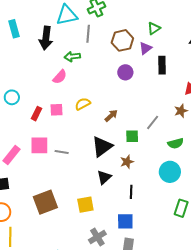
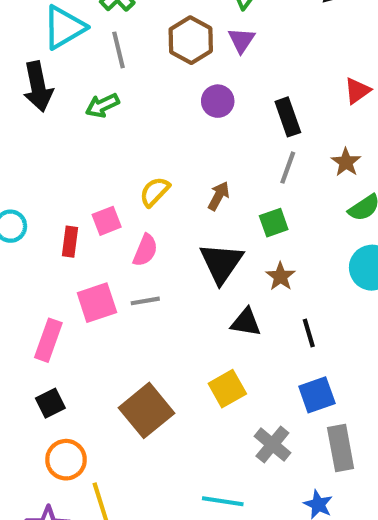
black rectangle: (162, 65) -> (288, 117), moved
pink semicircle: (60, 77) -> (145, 250), moved
brown star: (181, 111) -> (346, 162), moved
gray line: (153, 122) -> (288, 168), moved
black triangle: (104, 177) -> (246, 322), turned -49

